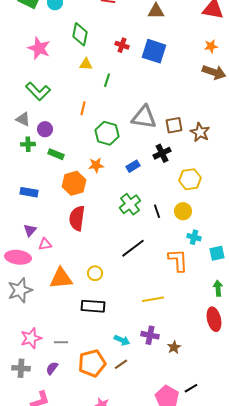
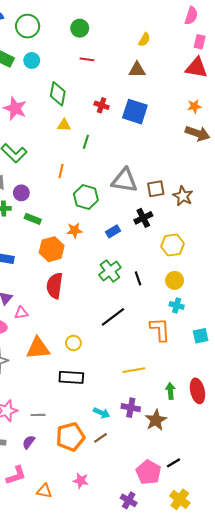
yellow circle: (183, 211) -> (175, 280), moved
cyan square: (217, 253) -> (201, 336), moved
green arrow: (218, 288) -> (170, 391), moved
brown star: (174, 347) -> (156, 420), size x1.5

